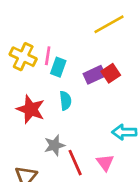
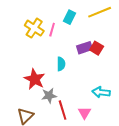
cyan rectangle: (58, 67) -> (69, 17), moved
red square: (111, 73) -> (97, 48), turned -32
red star: (31, 109) -> (35, 79), moved

